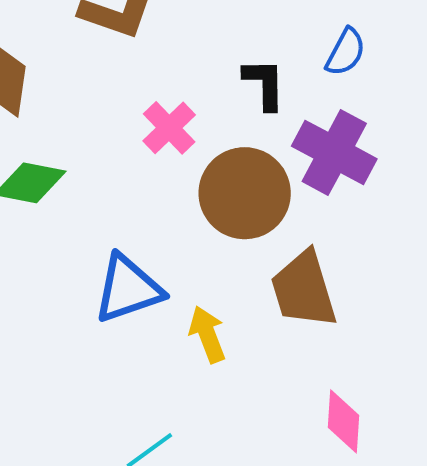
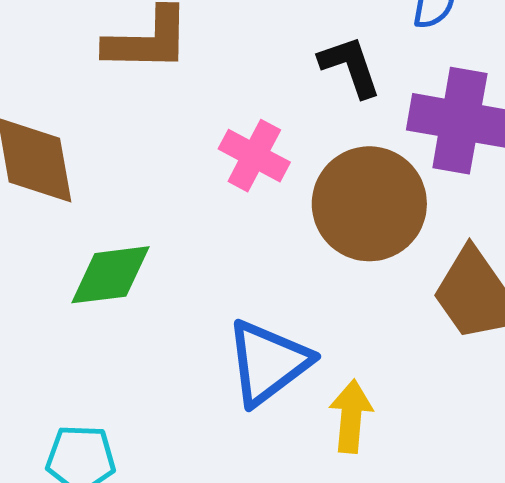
yellow arrow: (207, 334) -> (351, 416), moved, turned 44

